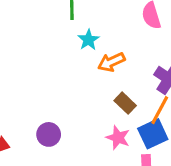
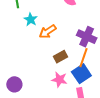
brown rectangle: (125, 103) -> (61, 57), turned -64

